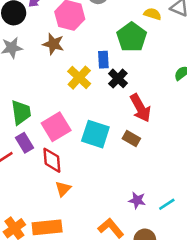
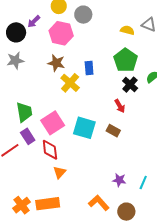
green pentagon: (132, 37) -> (126, 60), moved
brown star: (53, 44) -> (56, 63), moved
black cross: (118, 78) -> (130, 85), moved
red arrow: (140, 108) -> (120, 106), size x0.6
cyan line: (167, 204) -> (143, 182), turned -32

